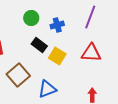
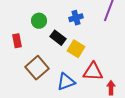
green circle: (31, 18) -> (39, 21), moved
red triangle: (91, 53) -> (93, 72), moved

